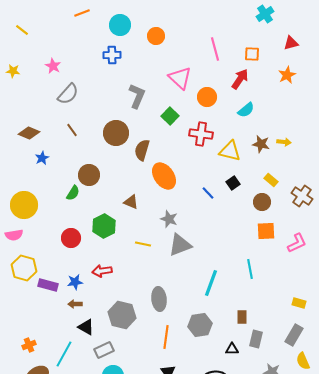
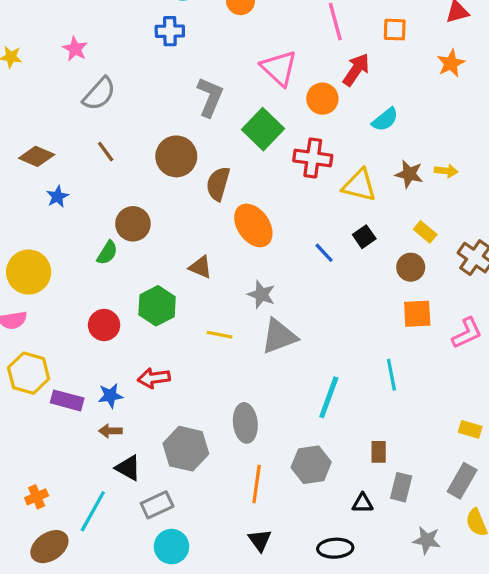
red arrow: (240, 79) -> (356, 70), moved
green square: (170, 116) -> (263, 129), size x1.4

